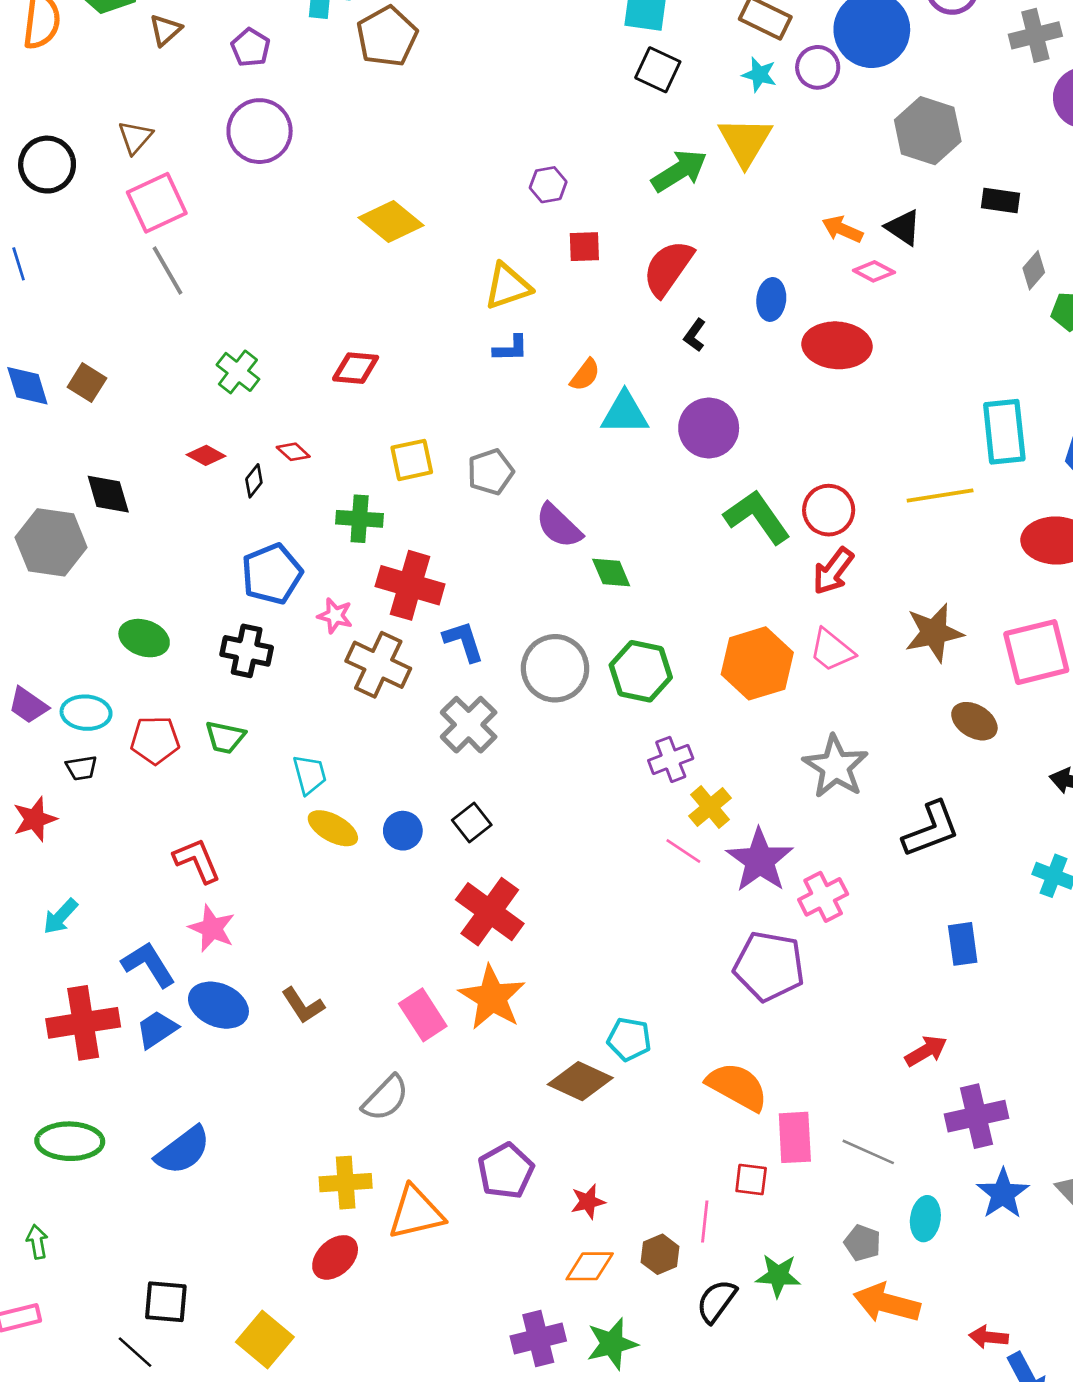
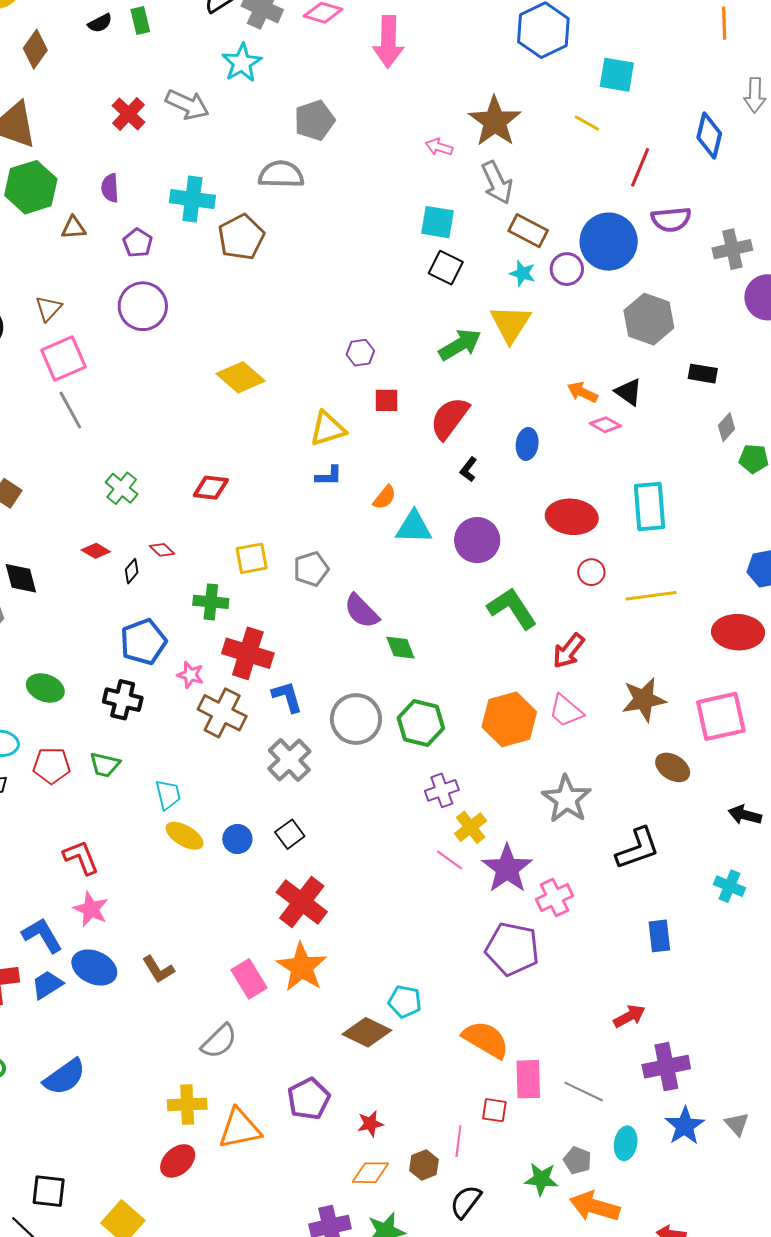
brown triangle: (165, 30) -> (73, 228), turned 36
red ellipse: (837, 345) -> (572, 517), moved
cyan rectangle: (1004, 432) -> (650, 507), moved
red circle: (829, 510) -> (591, 572), moved, size x0.7
green star: (778, 1276) -> (541, 1179), moved

